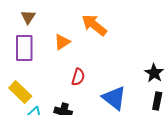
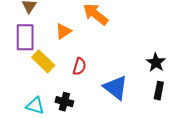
yellow rectangle: (20, 92) -> (43, 61), moved

